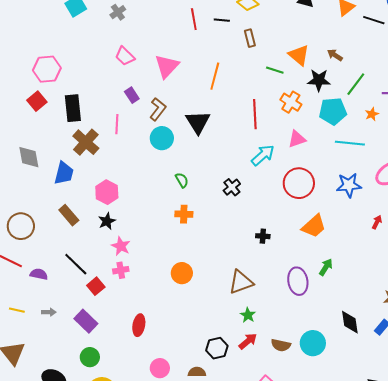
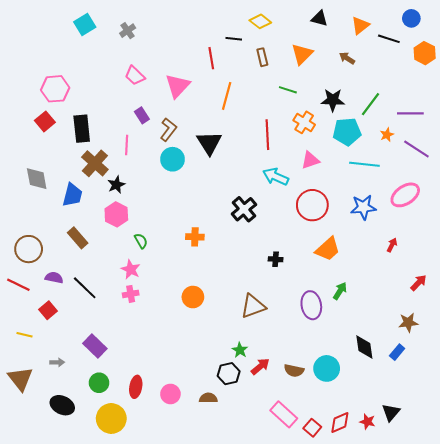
red line: (194, 19) -> (211, 58), moved
orange triangle: (299, 55) -> (302, 54), moved, turned 35
brown arrow: (335, 55) -> (347, 58), moved
cyan arrow: (263, 155) -> (276, 177), turned -115
green semicircle: (182, 180) -> (141, 241), moved
black cross: (232, 187) -> (244, 209), size x1.4
black star: (107, 221) -> (116, 185), moved
purple semicircle: (39, 274) -> (54, 278), moved
red square: (96, 286) -> (48, 310), moved
gray arrow: (49, 312) -> (57, 362), moved
green star: (248, 315) -> (240, 350), moved
red ellipse: (139, 325) -> (136, 387), moved

